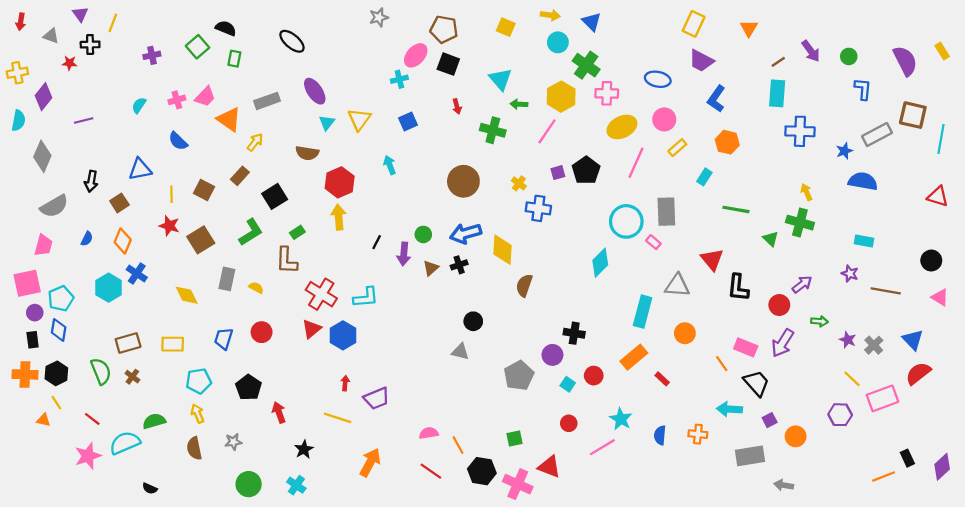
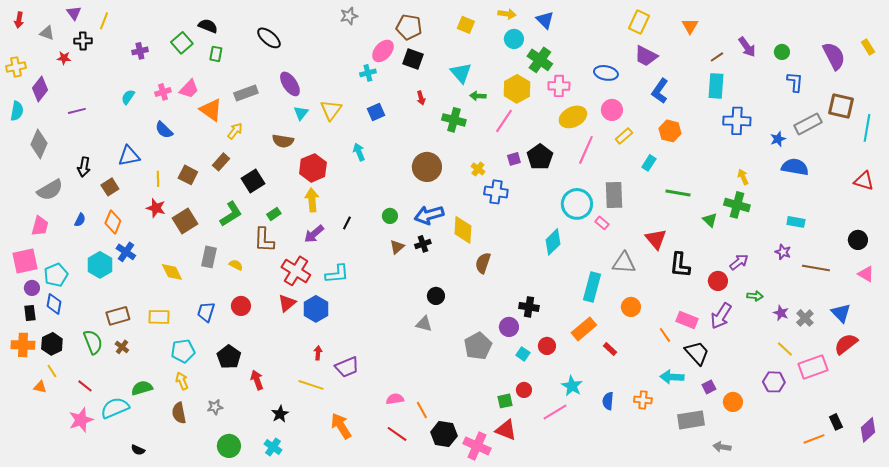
purple arrow: (404, 254) -> (314, 234), moved, turned 45
green square: (514, 439) -> (505, 401), moved
orange arrow: (370, 462) -> (341, 426), turned -60

